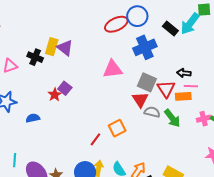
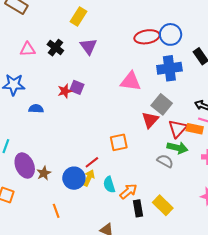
yellow rectangle: (52, 47) -> (78, 16), moved
purple square: (65, 88) -> (77, 87), turned -32
red triangle: (166, 89) -> (178, 129), moved
gray semicircle: (152, 112) -> (165, 161), moved
green arrow: (172, 118) -> (177, 148), turned -54
red line: (95, 139) -> (92, 162), moved

